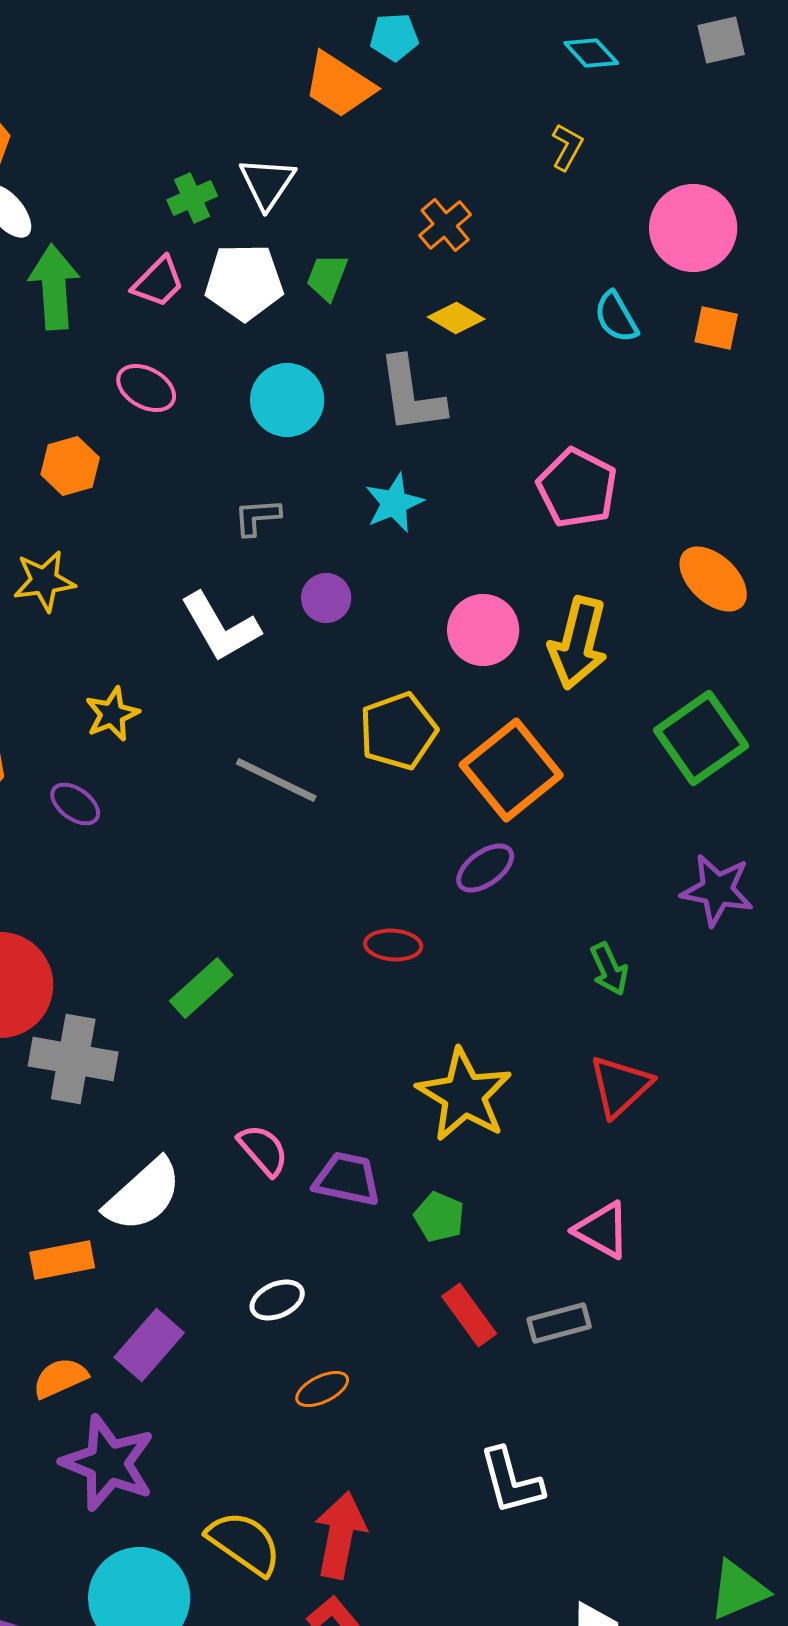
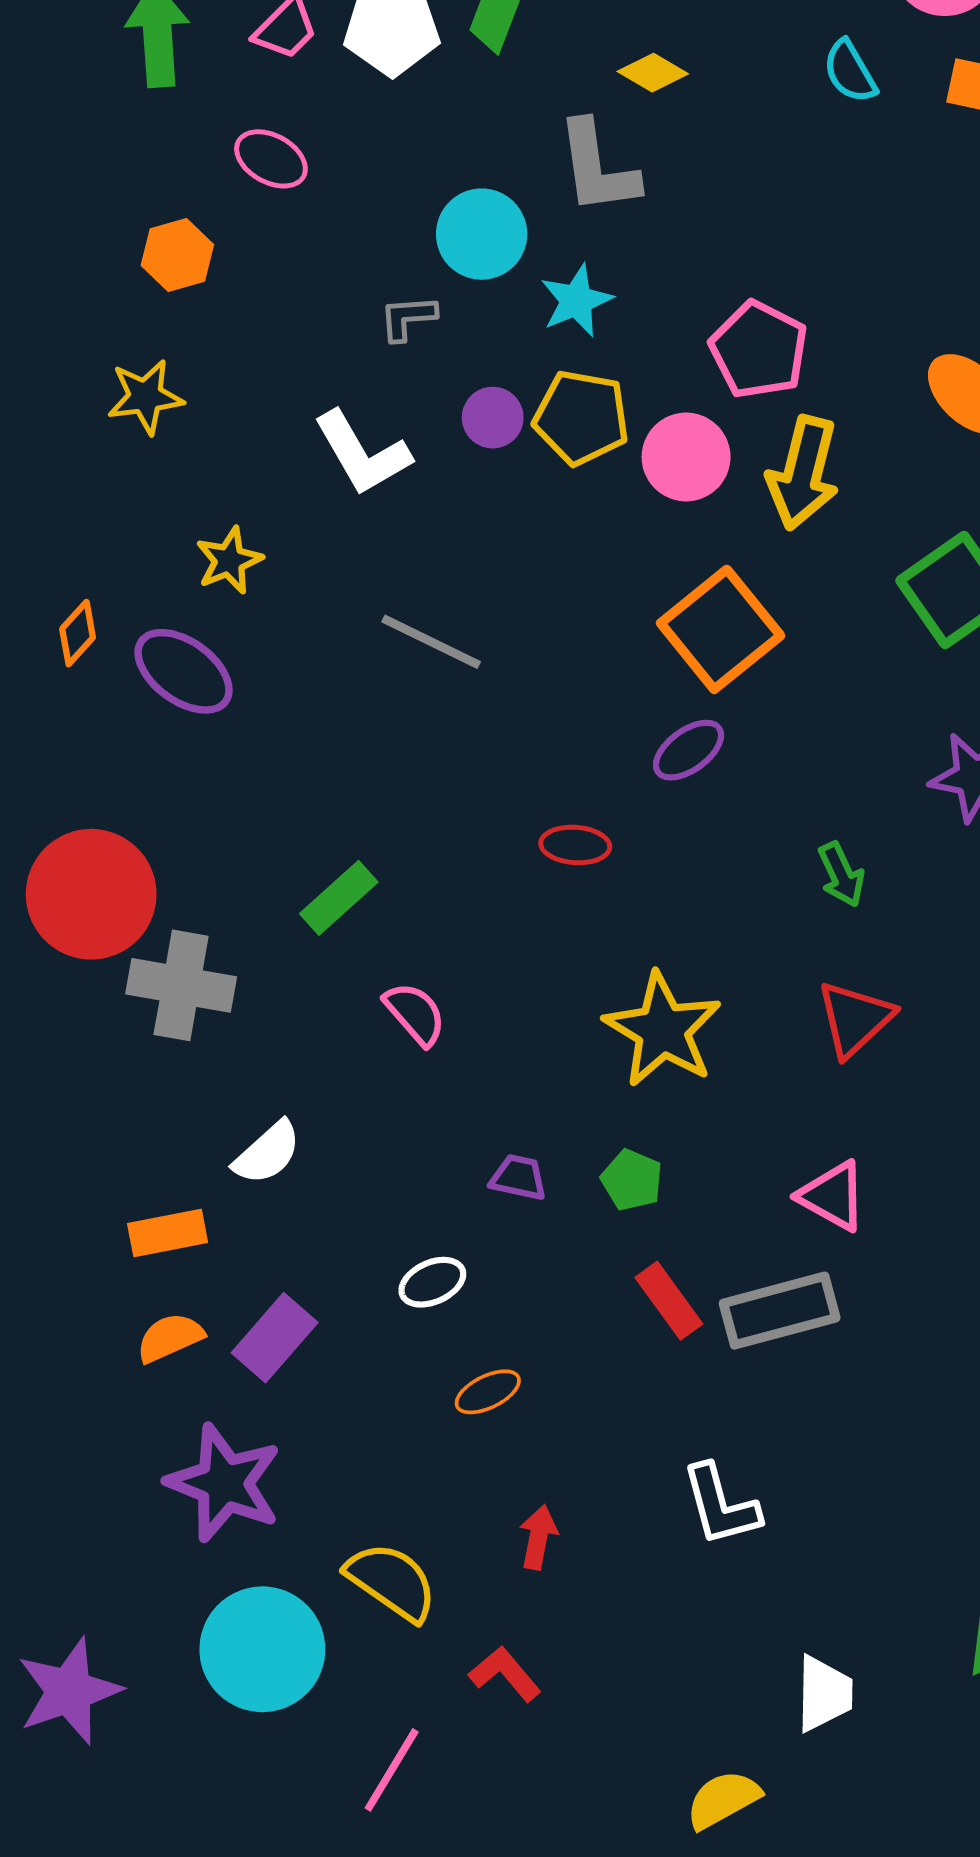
cyan circle: (287, 400) -> (482, 234), moved
pink pentagon: (577, 488) -> (759, 350), moved
yellow pentagon: (398, 731) -> (581, 418), moved, turned 30
purple ellipse: (75, 804) -> (184, 671), size x1.6
pink semicircle: (263, 1150) -> (415, 1014), moved
purple trapezoid: (347, 1179) -> (519, 1178), moved, size x0.7
white semicircle: (143, 1195) -> (267, 1153), size x0.7
gray rectangle: (559, 1323) -> (780, 1311), size x1.5
orange semicircle: (60, 1378) -> (170, 1338), moved
red arrow: (340, 1535) -> (538, 1537), moved, size x0.6

